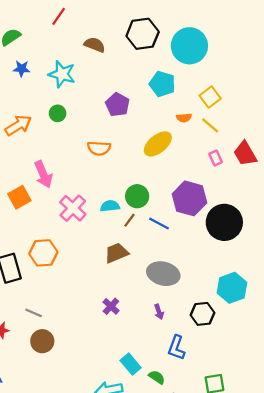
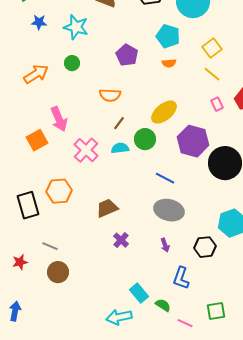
orange semicircle: (184, 118) -> (169, 63), moved
yellow ellipse: (158, 144) -> (164, 112), moved
brown line: (129, 220) -> (119, 123), moved
blue line: (159, 223) -> (165, 178), moved
brown trapezoid: (116, 253) -> (107, 208), moved

